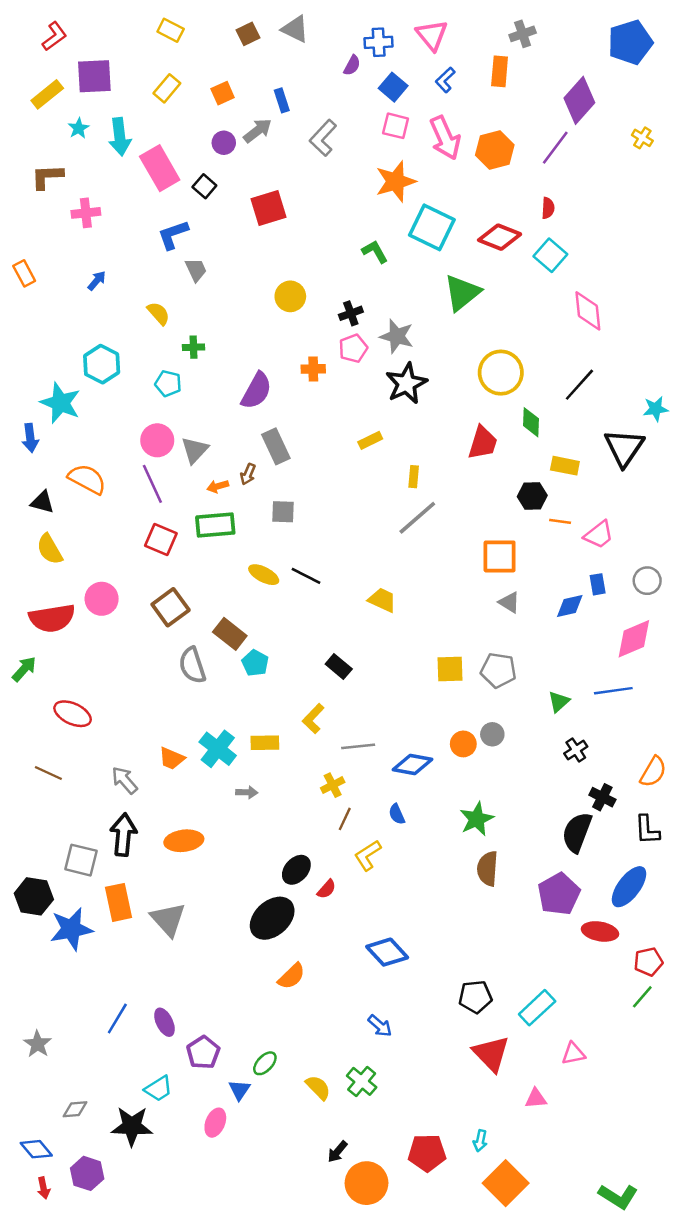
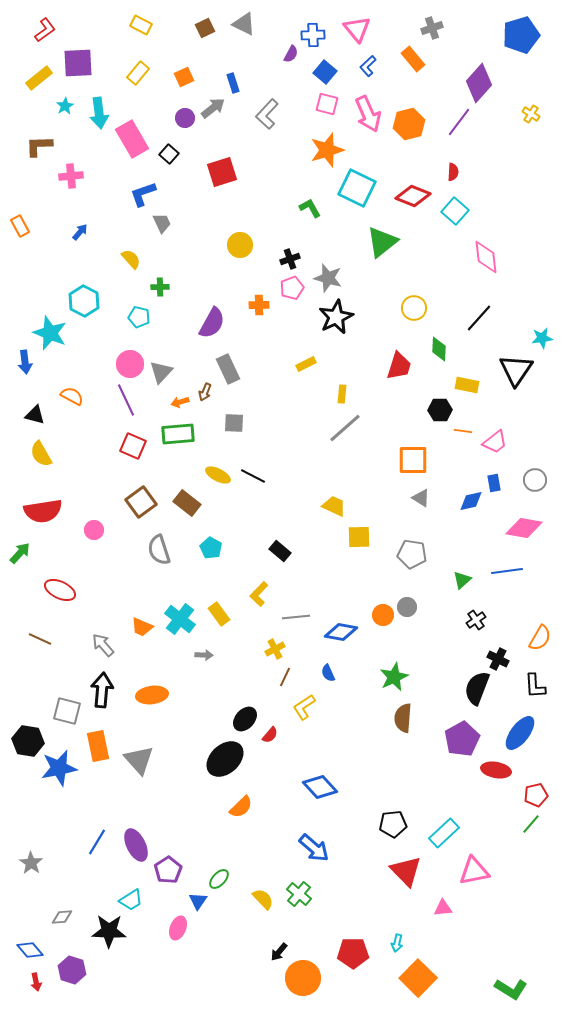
orange rectangle: (500, 71) -> (413, 59), turned -45
yellow circle: (501, 373) -> (414, 308), size x0.7
orange semicircle: (87, 479) -> (72, 396), size x0.7
pink circle: (102, 599) -> (94, 530), moved, size x0.7
yellow trapezoid: (382, 600) -> (334, 506), moved
brown rectangle: (230, 634) -> (187, 503), moved
pink diamond: (634, 639) -> (524, 528), turned 33
yellow square: (450, 669) -> (359, 537), moved
yellow rectangle: (265, 743) -> (219, 614), turned 55
purple ellipse: (164, 1022) -> (136, 845), size x1.4
blue arrow: (380, 1026) -> (314, 848), size x1.5
pink triangle: (573, 1054) -> (474, 871), size x1.5

